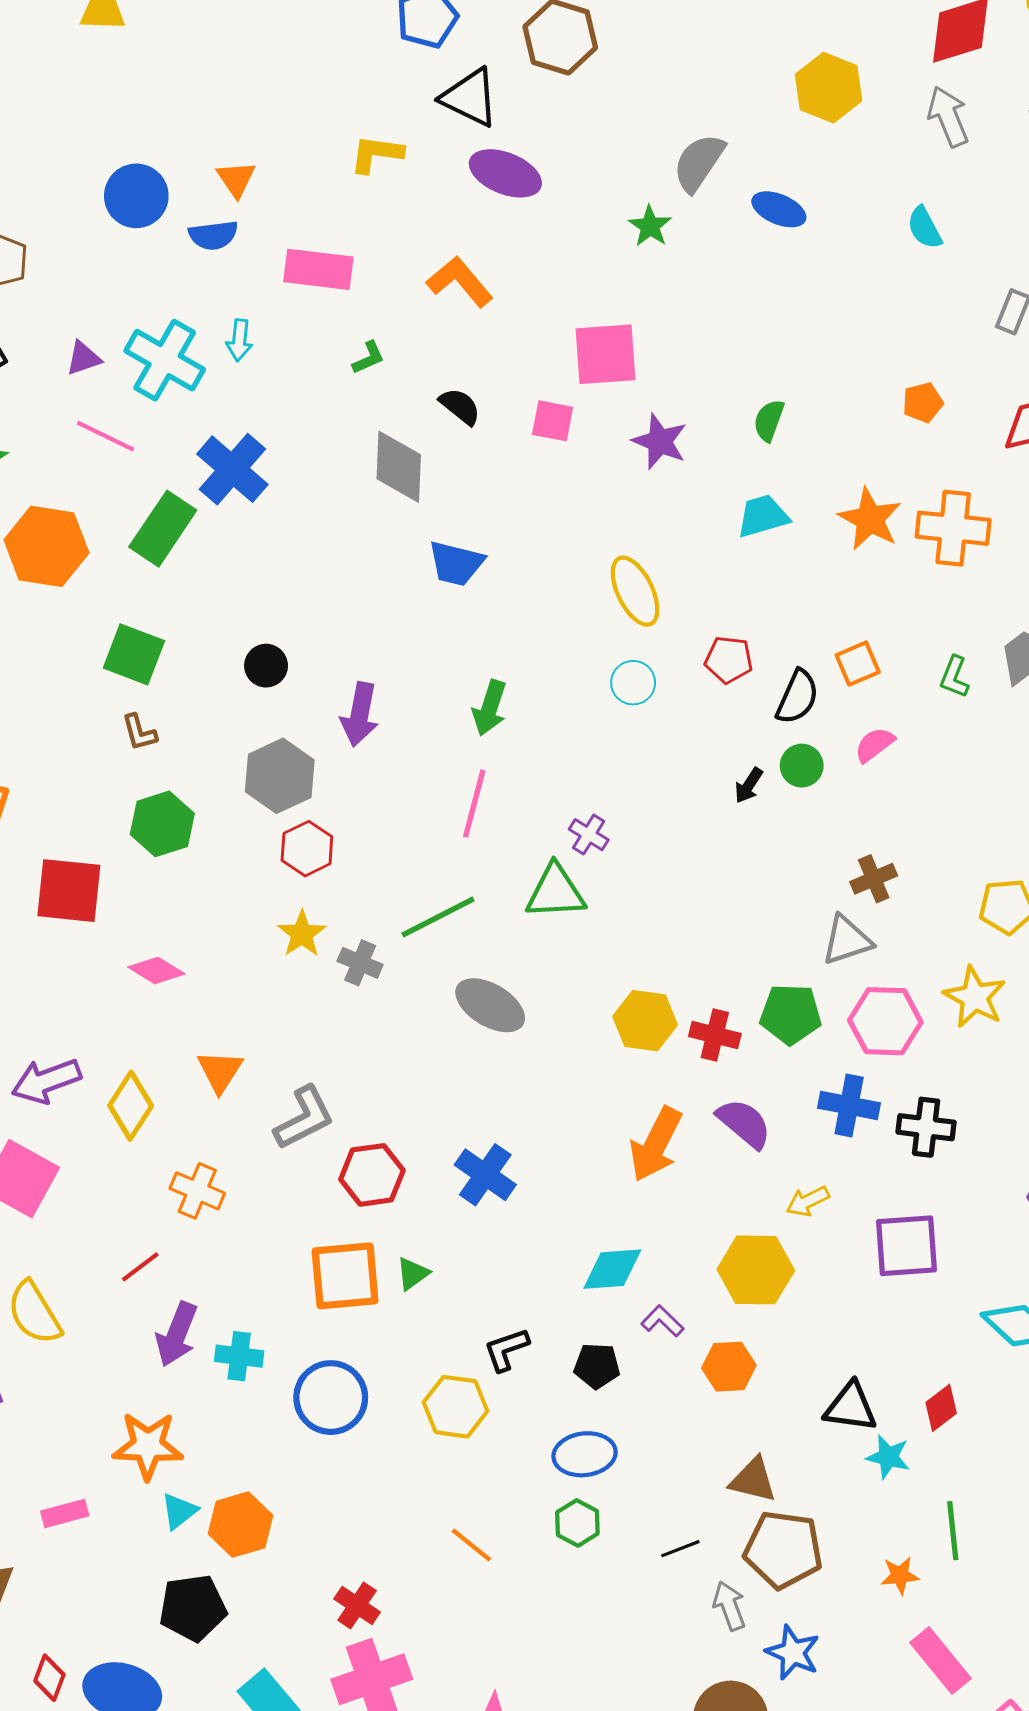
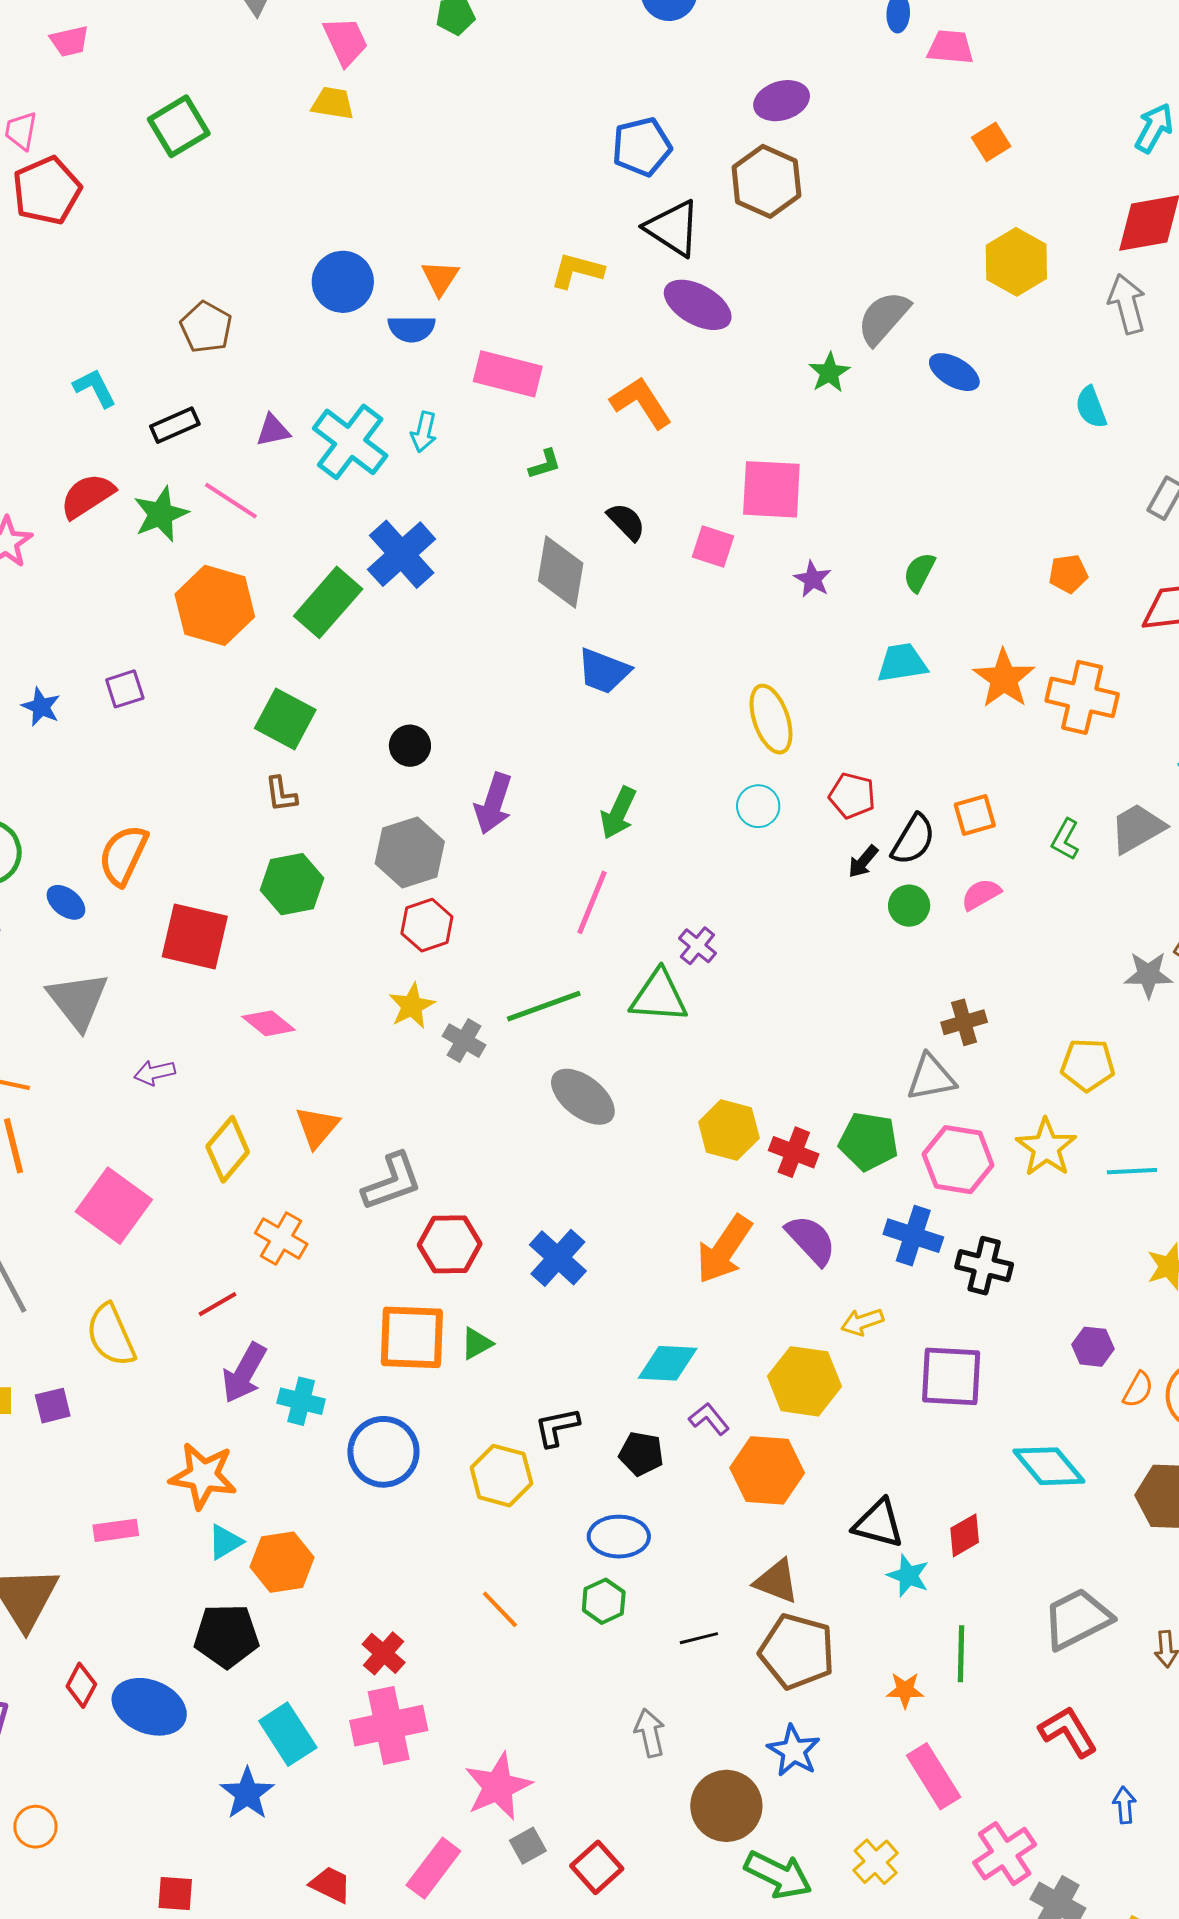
pink line: (105, 436) -> (231, 501), moved
purple star: (660, 441) -> (813, 579), size x0.7
black arrow: (749, 785) -> (863, 862), moved
purple arrow: (46, 1081) -> (155, 1073), moved, size x0.6
orange hexagon: (729, 1367) -> (767, 1470), size x1.4
gray arrow: (729, 1606) -> (650, 1733), moved

